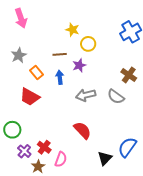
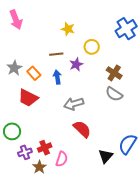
yellow circle: (88, 44) -> (92, 47), moved
gray star: (19, 55) -> (14, 68), moved
brown cross: (129, 75) -> (114, 73), moved
gray arrow: (86, 95) -> (74, 104), moved
red cross: (44, 147) -> (45, 148), turned 32
purple cross: (24, 151) -> (25, 152), turned 32

